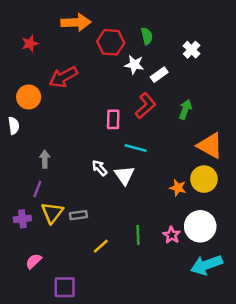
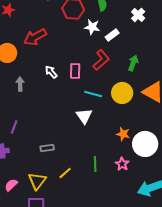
gray arrow: (45, 159) -> (20, 84), moved
white arrow: (99, 168) -> (51, 72), moved
yellow circle: (204, 179) -> (122, 93), moved
orange star: (178, 188) -> (123, 134), moved
yellow triangle: (52, 213) -> (37, 181), moved
white circle: (200, 226) -> (145, 144), moved

